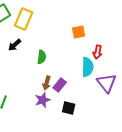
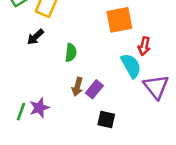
orange square: (79, 32) -> (119, 20), size x1.5
cyan semicircle: (88, 67) -> (131, 66), turned -30
purple star: (43, 100) -> (39, 108), moved

